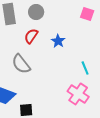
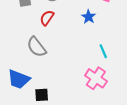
blue star: (58, 41) -> (89, 17), moved

